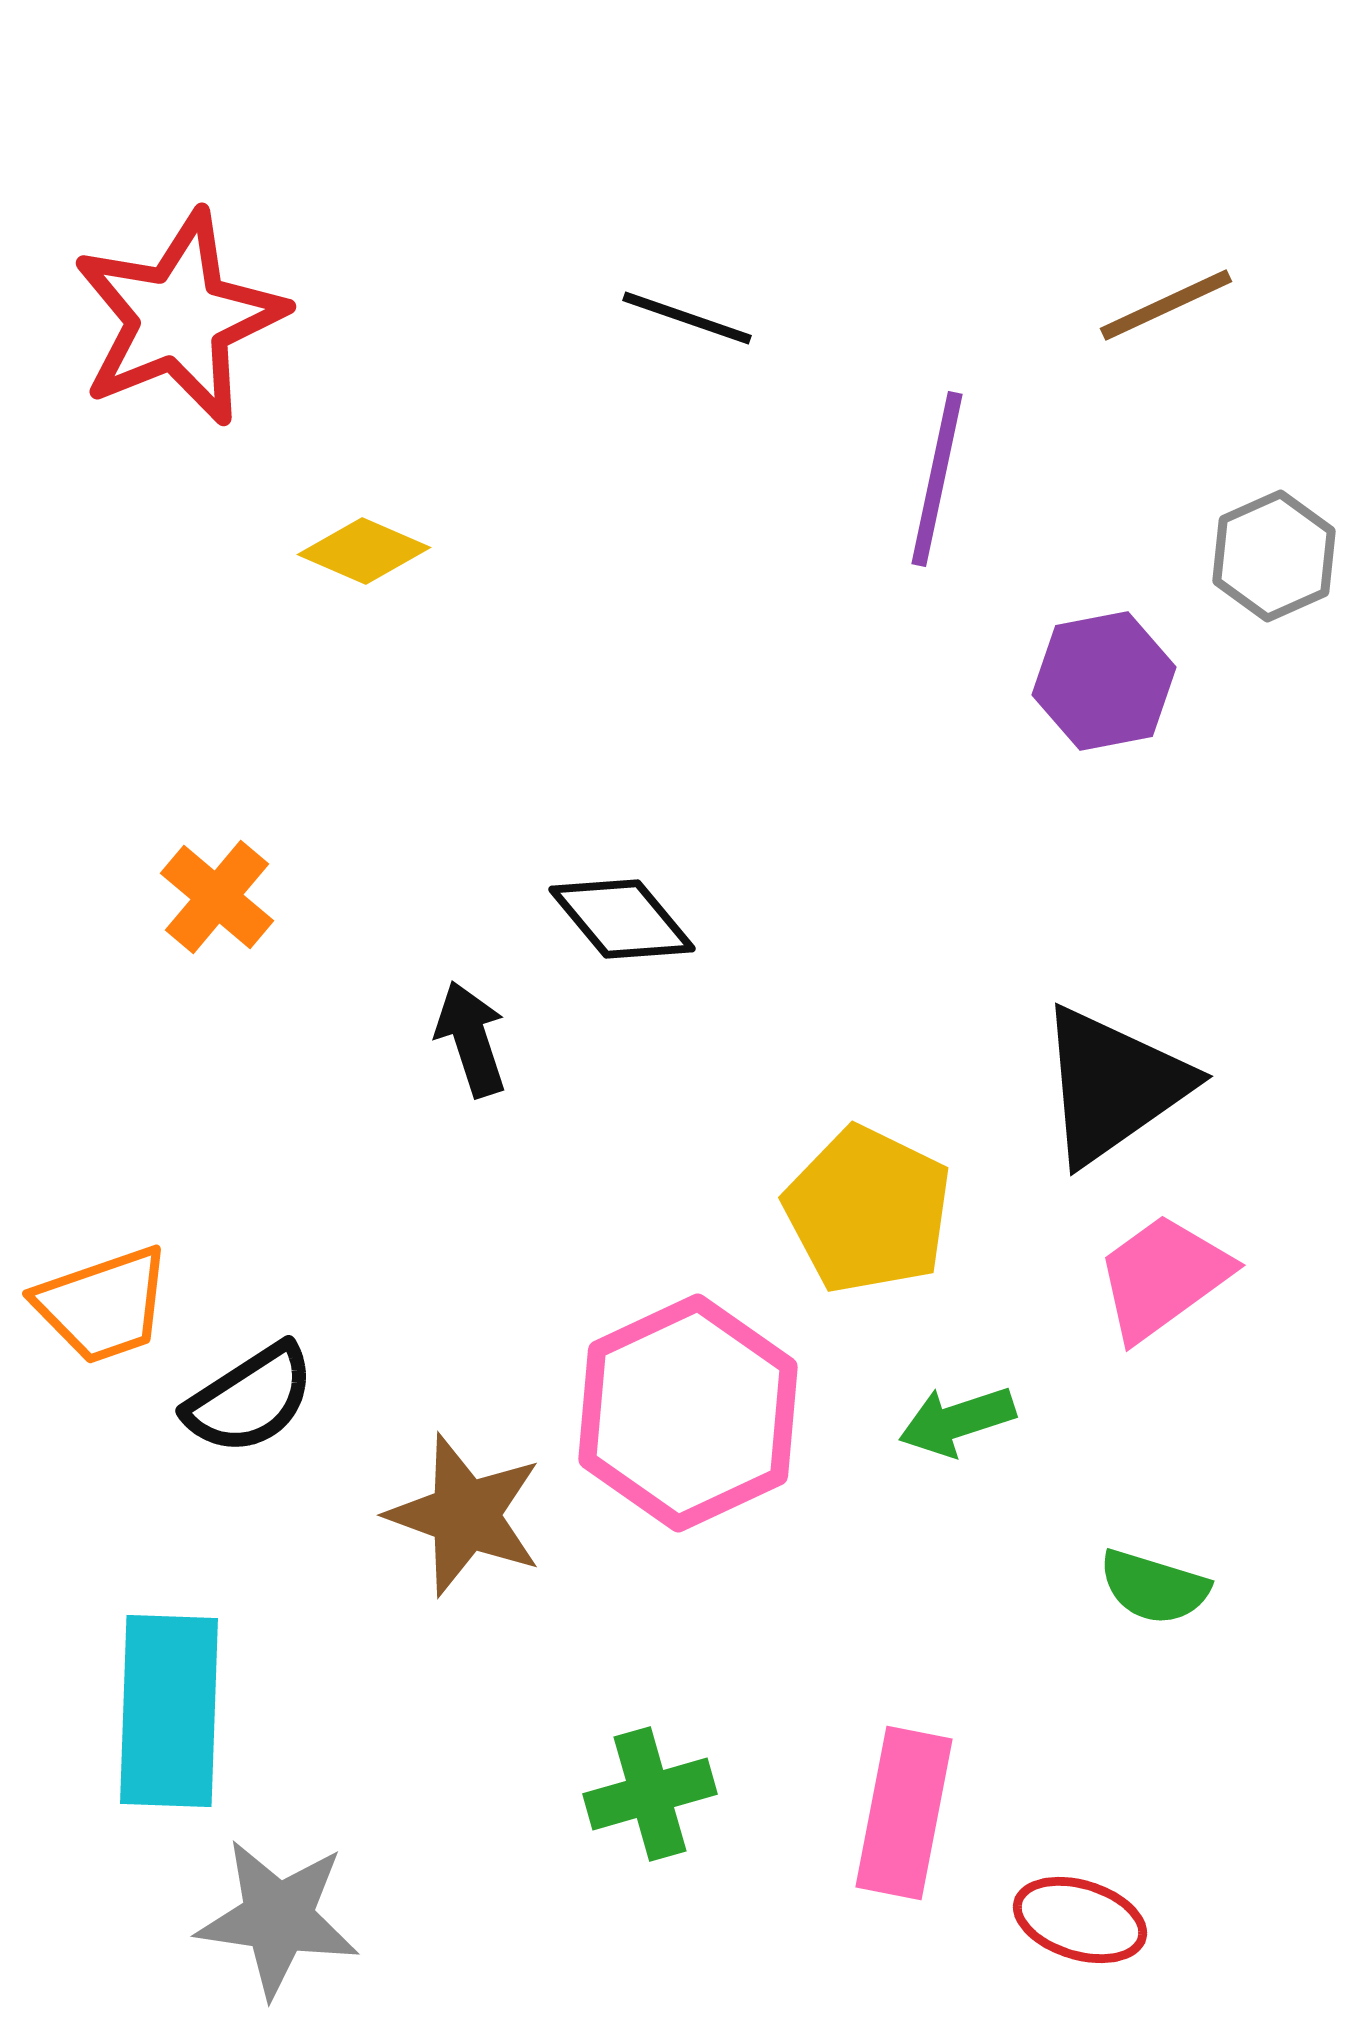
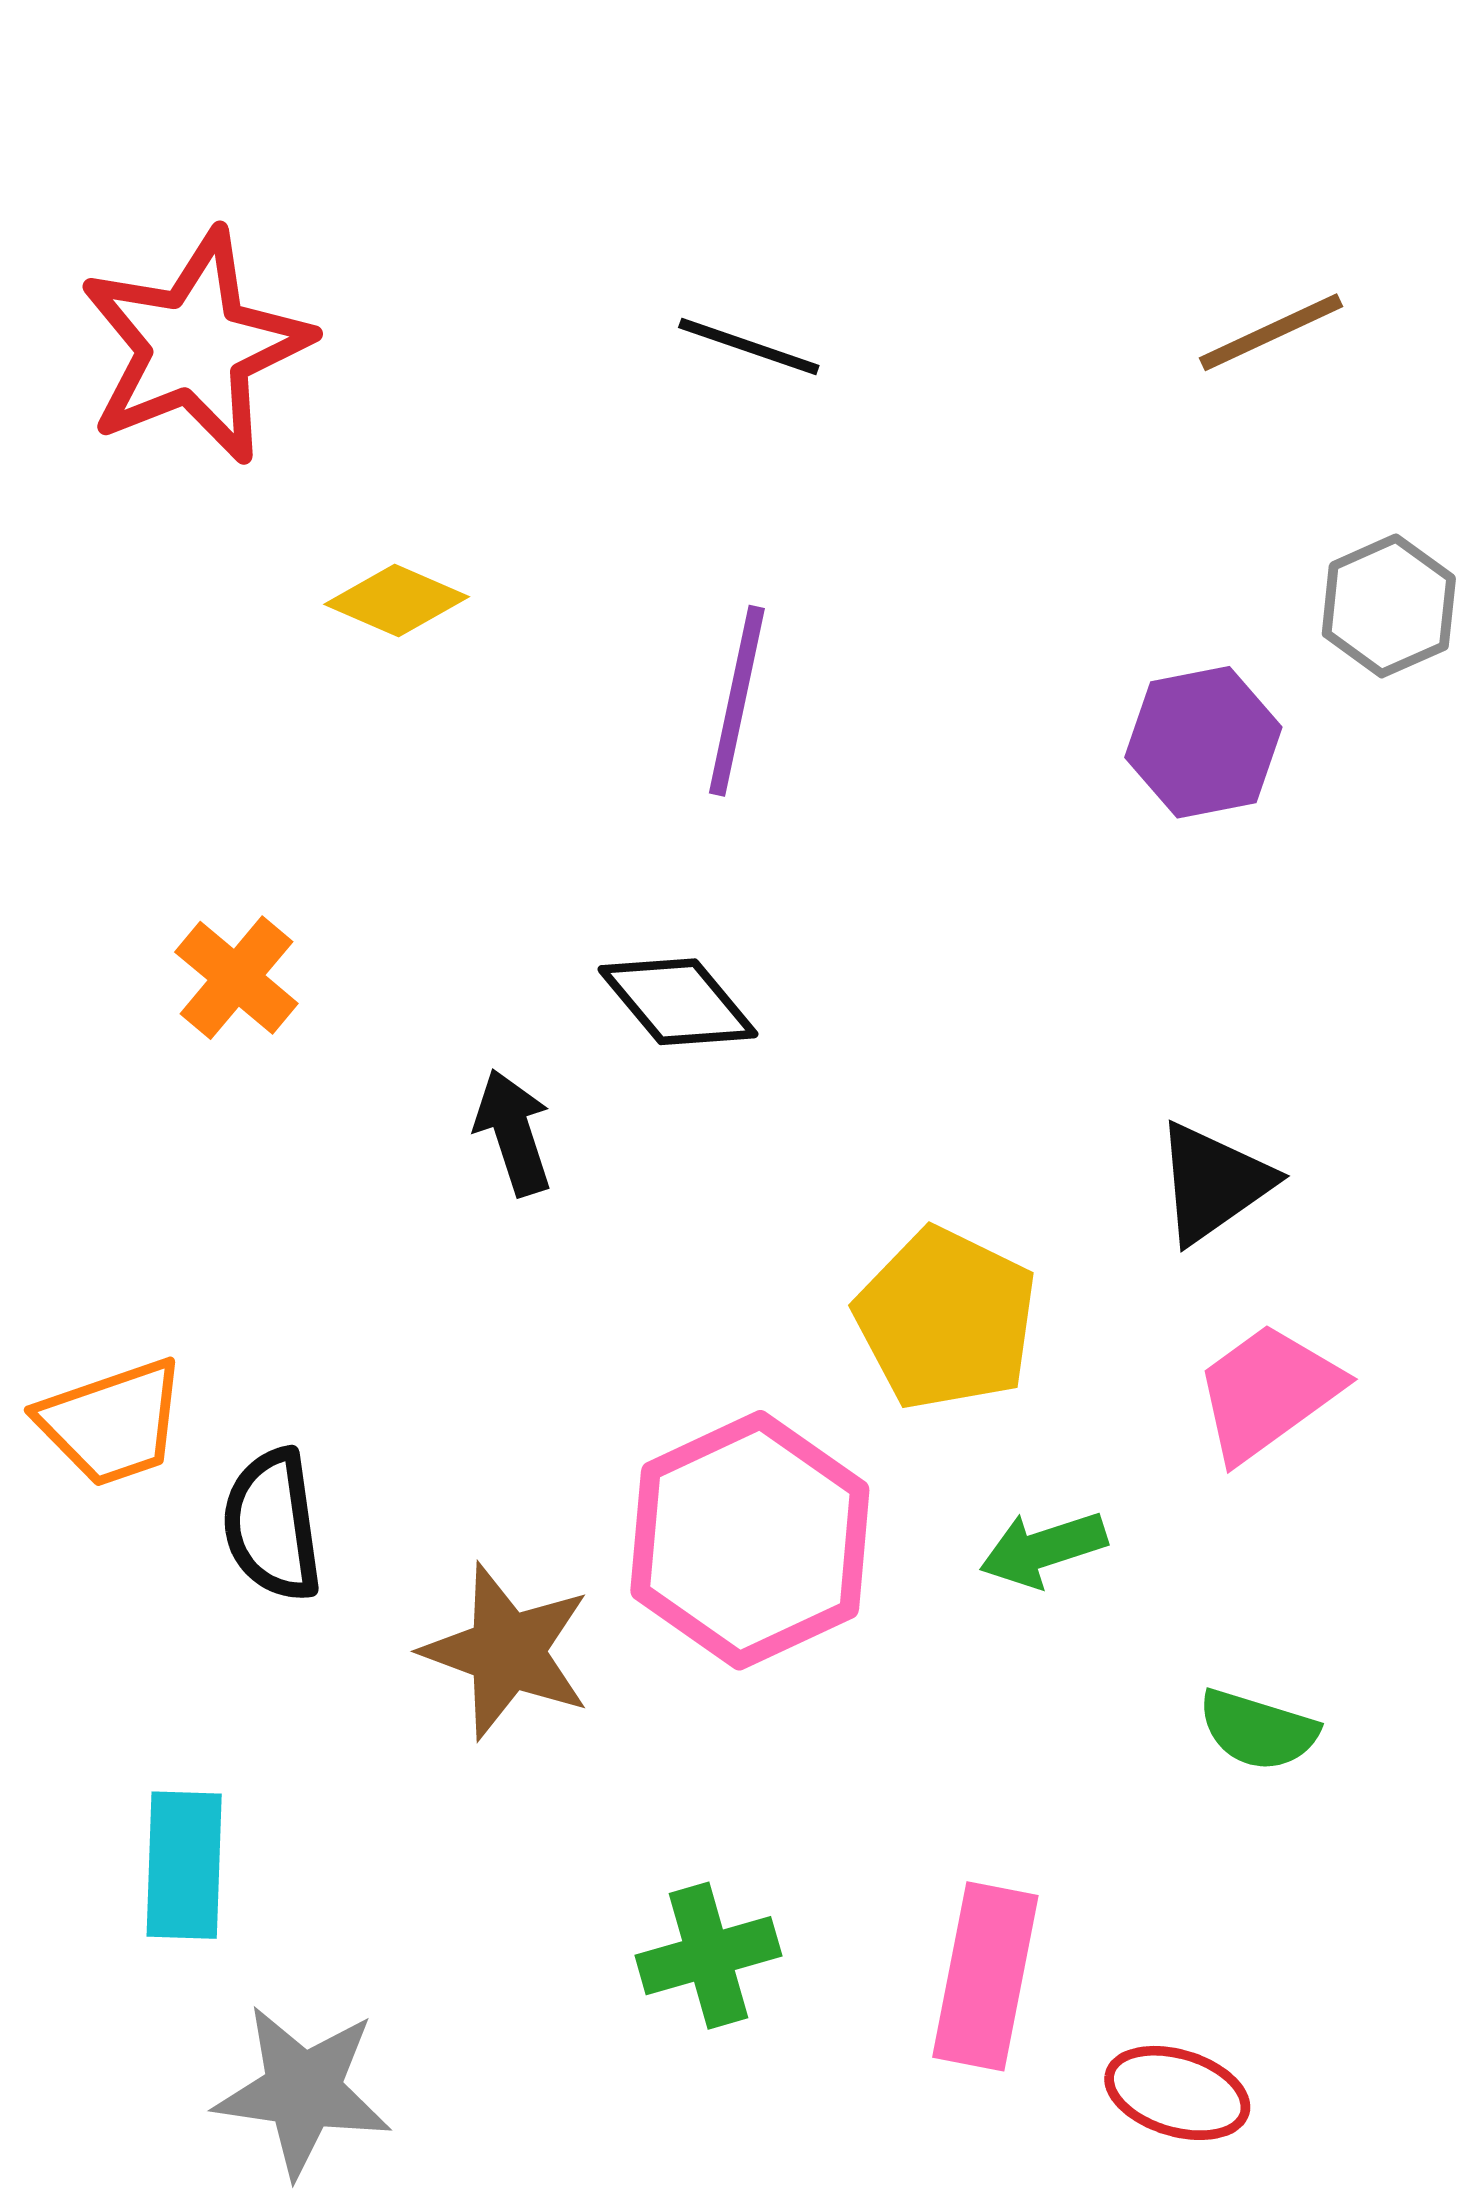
purple line: (937, 479) -> (737, 701), moved
black triangle: (1113, 1085) -> (1213, 1183), size x0.7
black semicircle: (250, 1399) -> (272, 1525), turned 115
cyan rectangle: (169, 1711) -> (184, 1865), size x0.7

